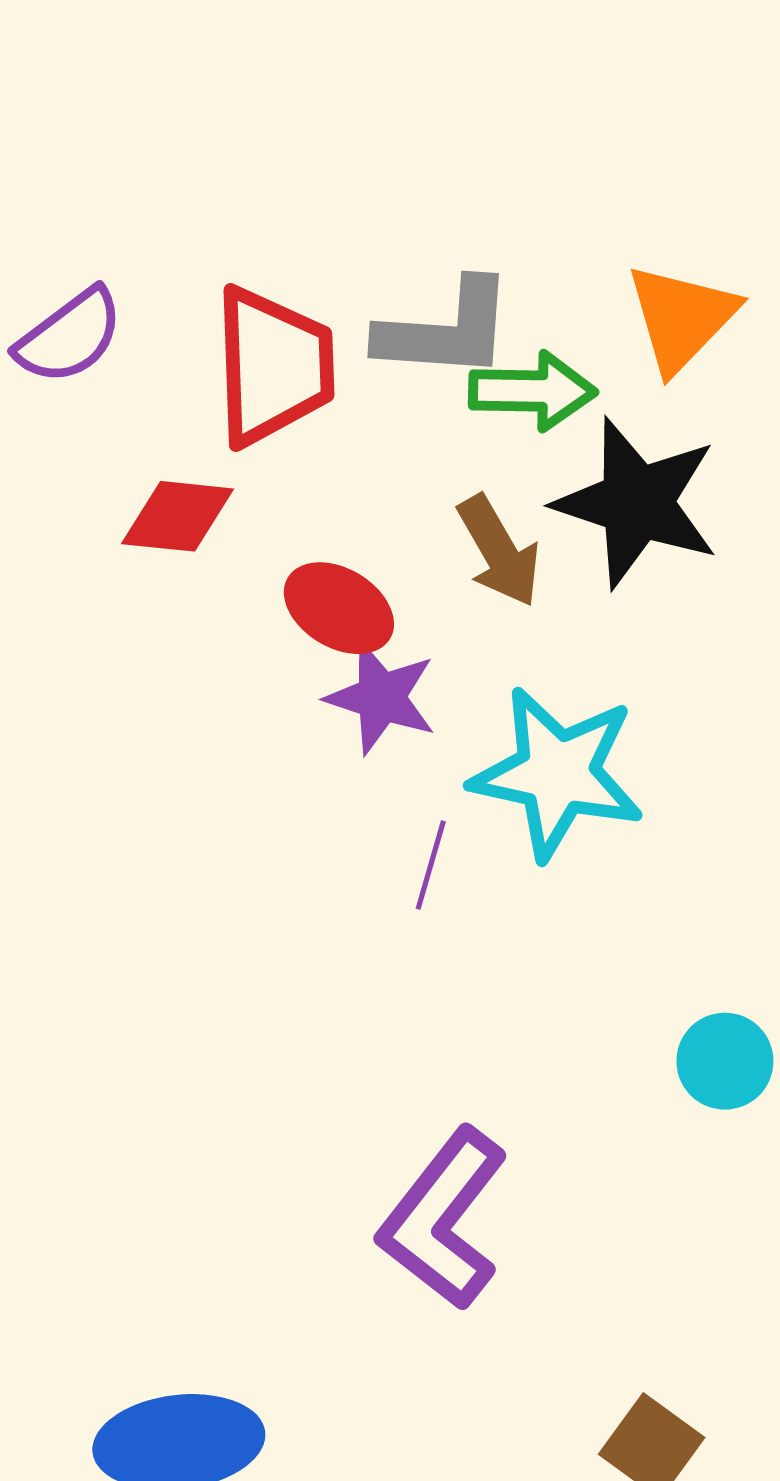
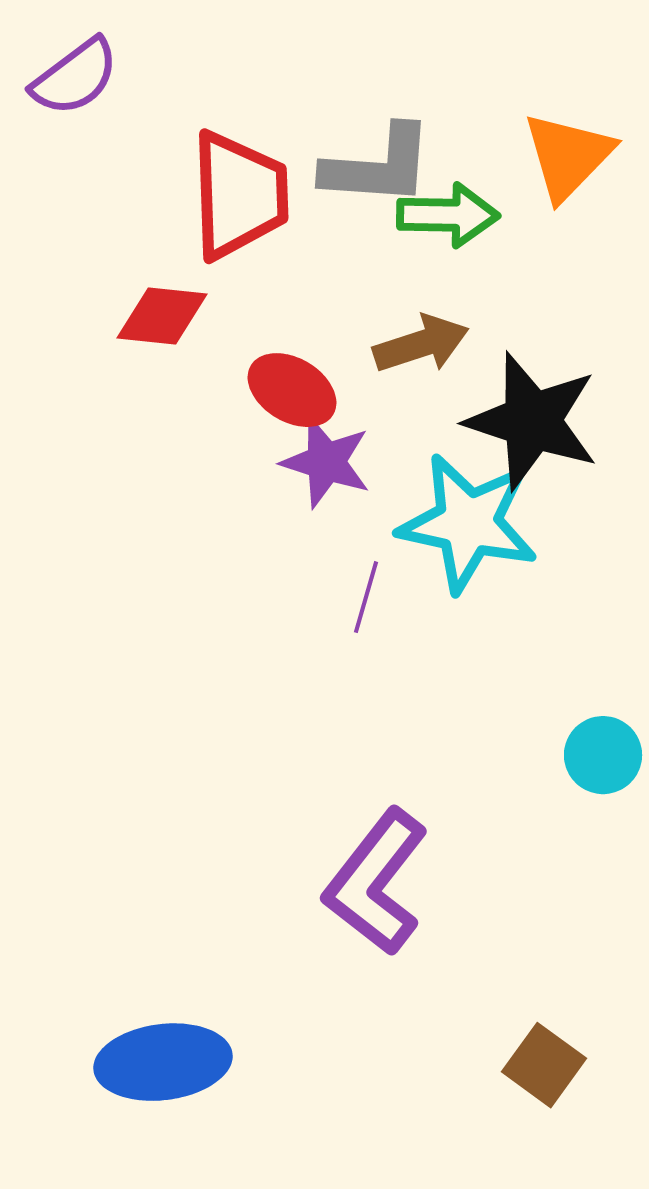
purple semicircle: (70, 336) -> (75, 77), moved
black star: (637, 503) -> (532, 421), moved
brown arrow: (499, 551) -> (421, 344), turned -78

